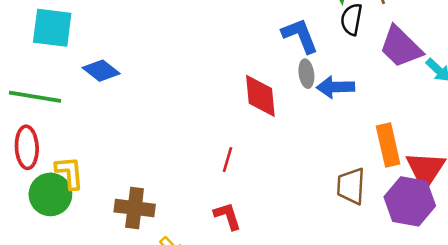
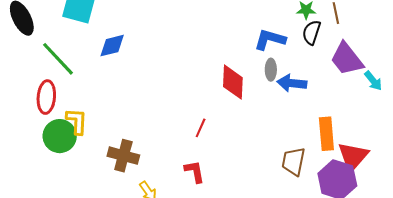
blue L-shape: (300, 36) -> (270, 40), turned -60
blue diamond: (101, 71) -> (112, 46), turned -60
green line: (35, 97) -> (58, 59), turned 30

